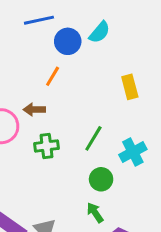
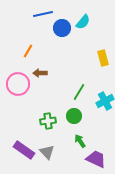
orange line: (53, 76) -> (28, 51), moved
green cross: (46, 146) -> (48, 121), moved
green circle: (101, 179) -> (74, 116), moved

